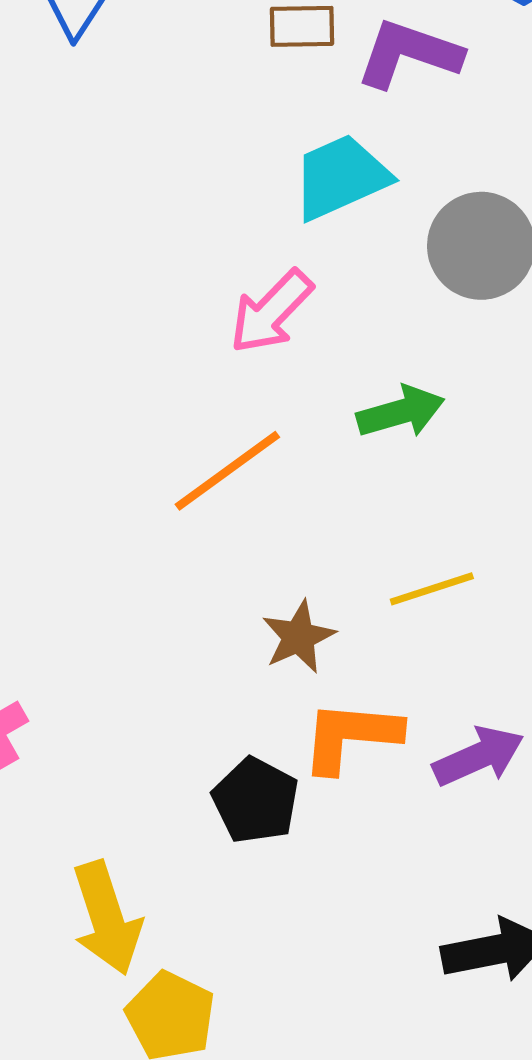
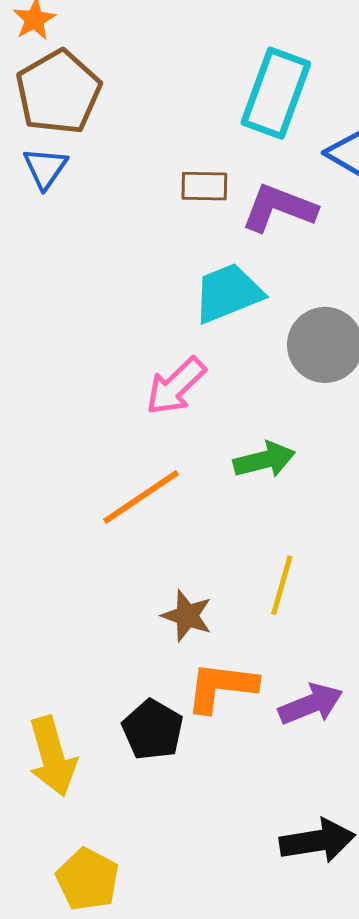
yellow line: (432, 589) -> (282, 585), turned -58
brown star: (299, 637) -> (187, 616), turned -30
yellow arrow: (107, 918) -> (52, 756), moved

